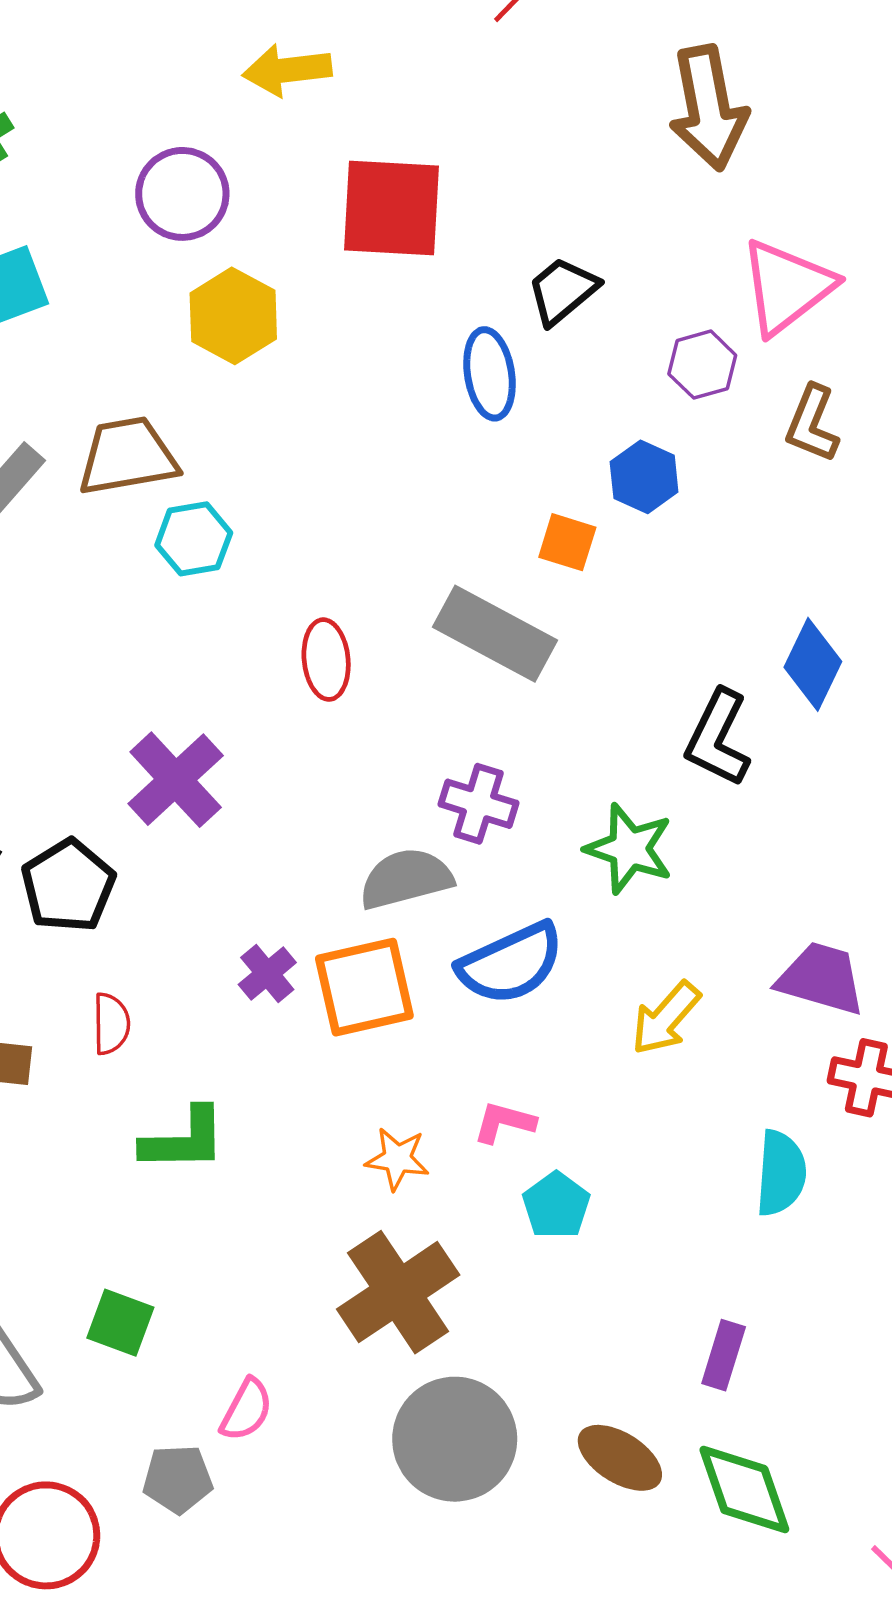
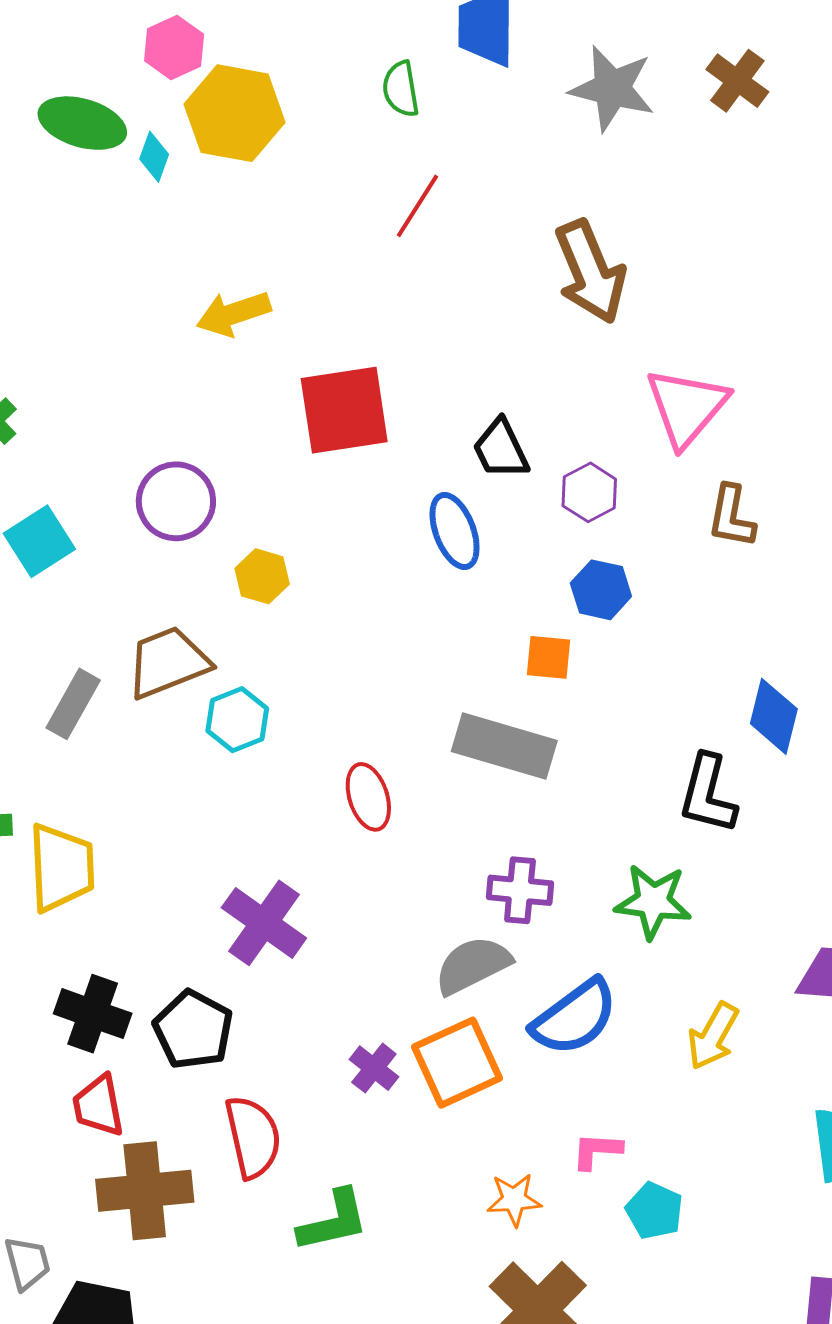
purple circle: (182, 194) -> (176, 501), moved
black trapezoid: (563, 291) -> (501, 449), turned -64
yellow hexagon: (233, 316) -> (262, 576), moved, size x0.7
purple hexagon: (702, 365) -> (589, 492), moved
red semicircle: (111, 1024) -> (253, 1137), size x1.6

